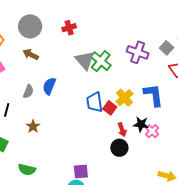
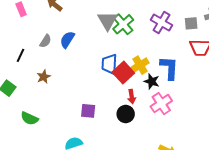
gray square: (167, 48) -> (191, 23), turned 32
red square: (110, 108) -> (123, 73), size x1.5
black star: (141, 124) -> (152, 81), moved
pink cross: (152, 131) -> (161, 104), size x1.5
purple square: (81, 171) -> (88, 111), moved

